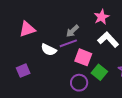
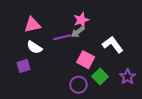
pink star: (102, 17) -> (81, 20), moved
purple line: (68, 43) -> (62, 37), moved
white semicircle: (49, 50) -> (34, 47), moved

